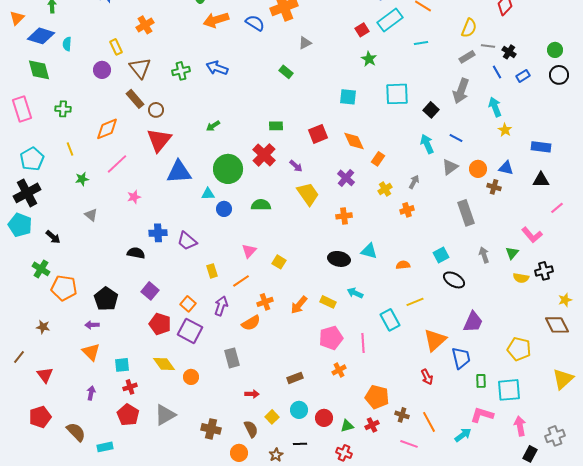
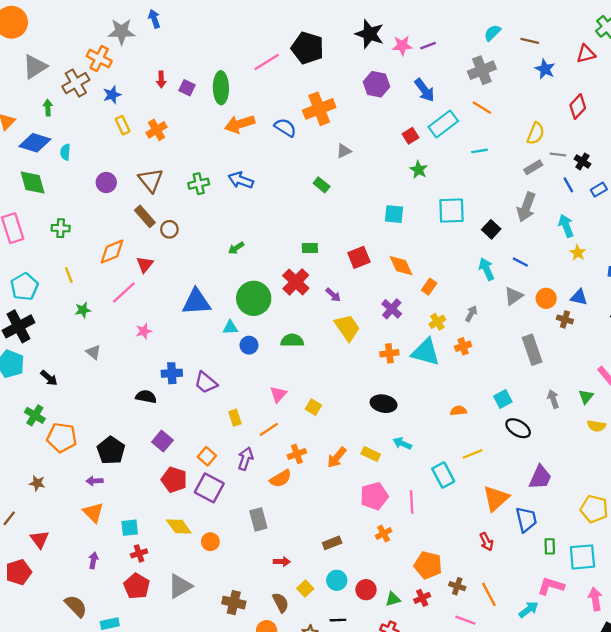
yellow rectangle: (116, 47) -> (123, 125), moved
red triangle: (159, 140) -> (145, 264), moved, size x0.6
cyan triangle: (369, 251) -> (426, 352), moved, size x1.5
red pentagon: (40, 417) -> (18, 572), moved

